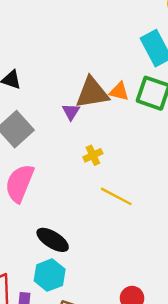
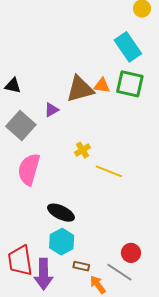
purple triangle: (71, 112) -> (51, 110), moved, turned 35
yellow cross: (93, 155) -> (82, 150), moved

